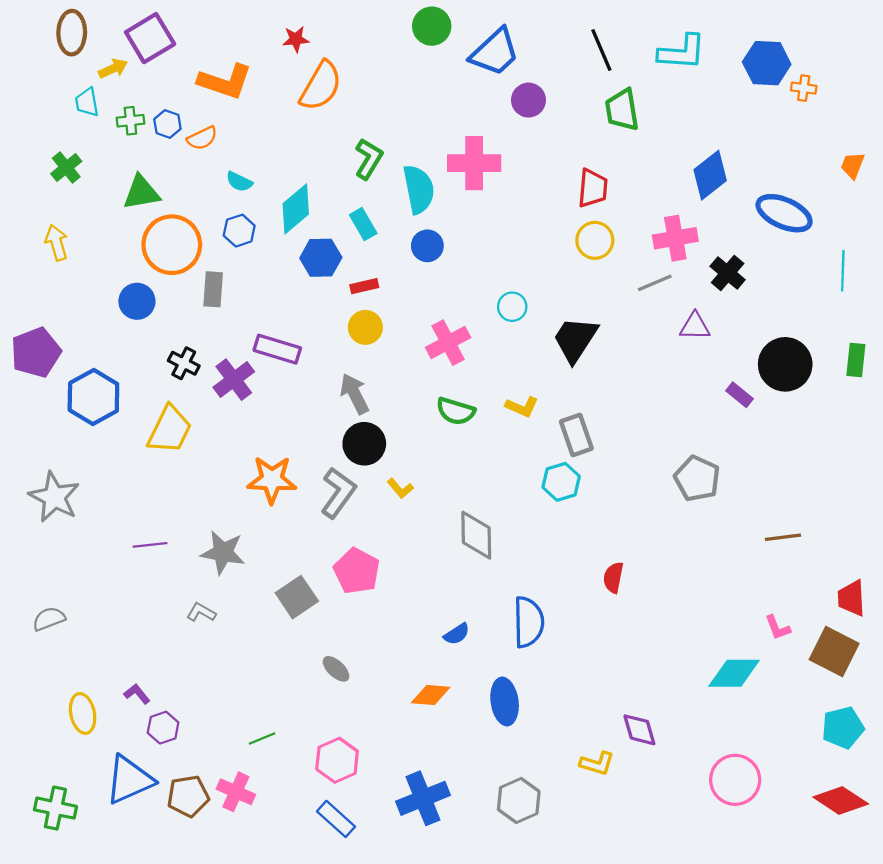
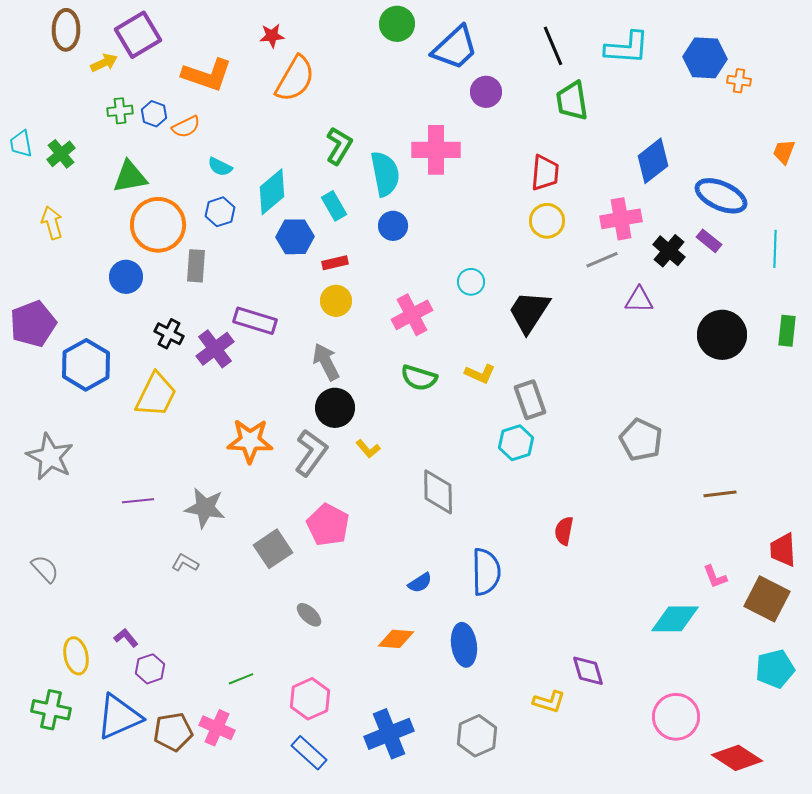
cyan trapezoid: (87, 102) -> (21, 144), moved
purple rectangle: (740, 395) -> (709, 241), moved
gray semicircle: (49, 619) -> (45, 569), turned 68
red diamond: (841, 800) -> (737, 758), moved
green cross: (55, 808) -> (51, 710), moved

